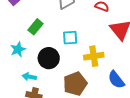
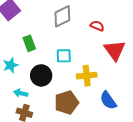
green rectangle: (35, 27) -> (29, 43), turned -63

